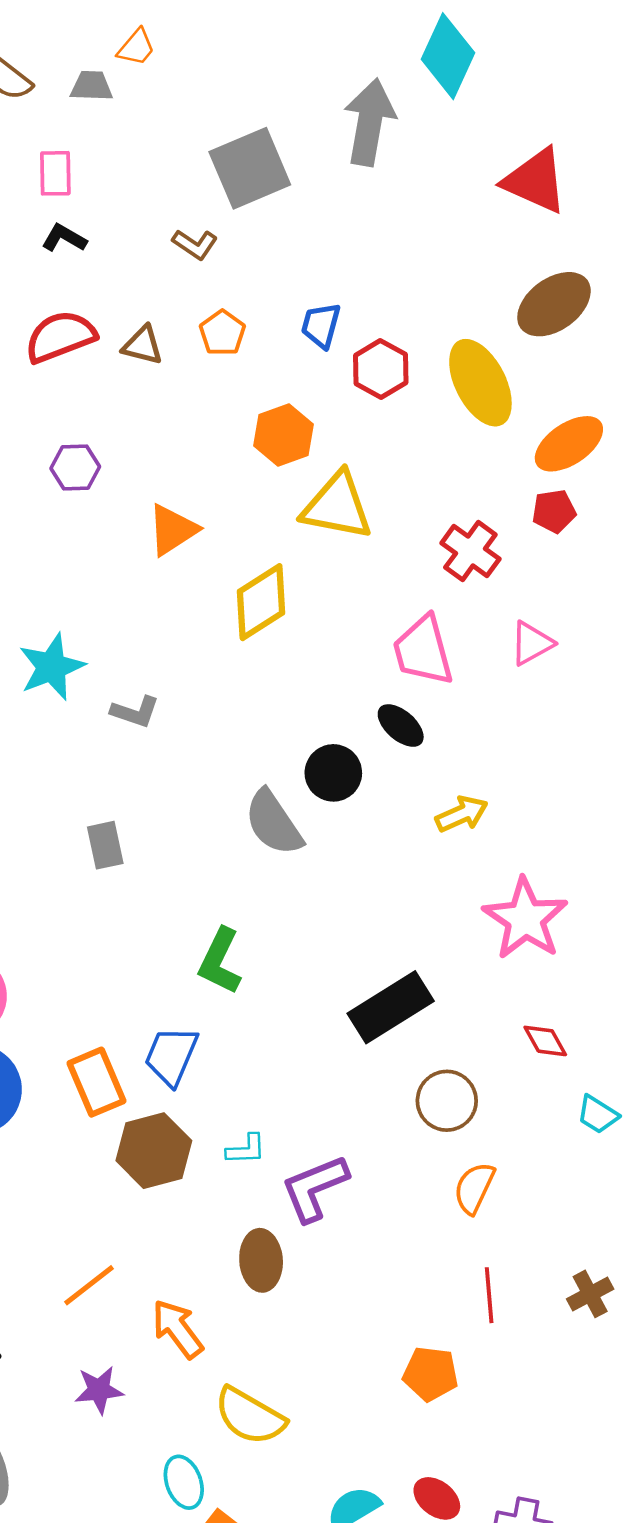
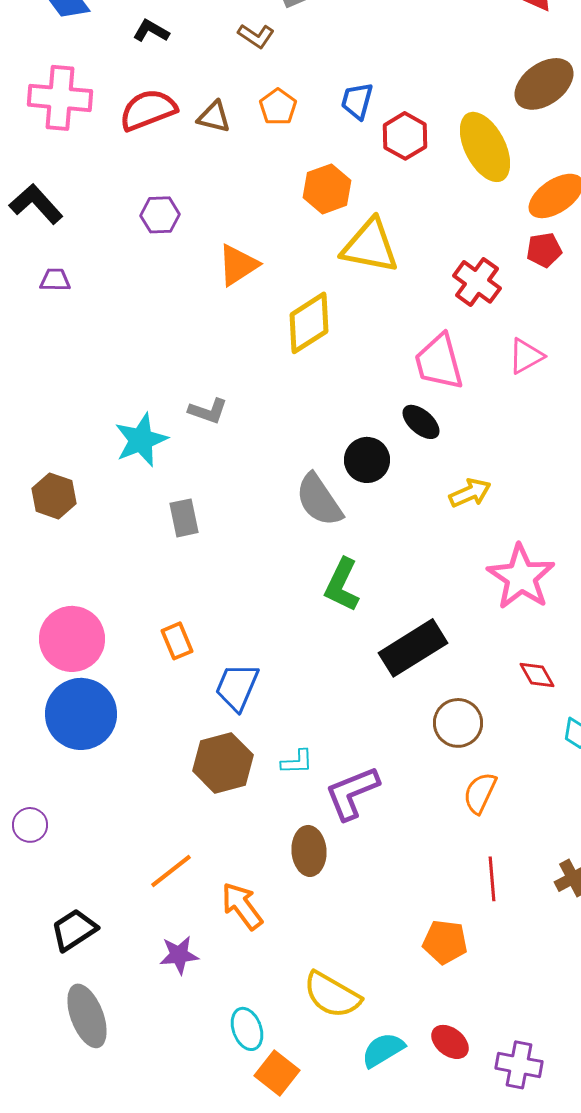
cyan star: (52, 667) -> (141, 440), moved
green L-shape: (220, 961) -> (342, 585), moved
orange rectangle: (96, 1082) -> (177, 641), moved, size x0.7
yellow semicircle: (250, 1416) -> (332, 995), moved

